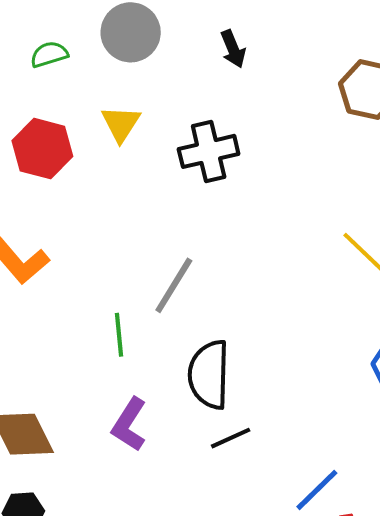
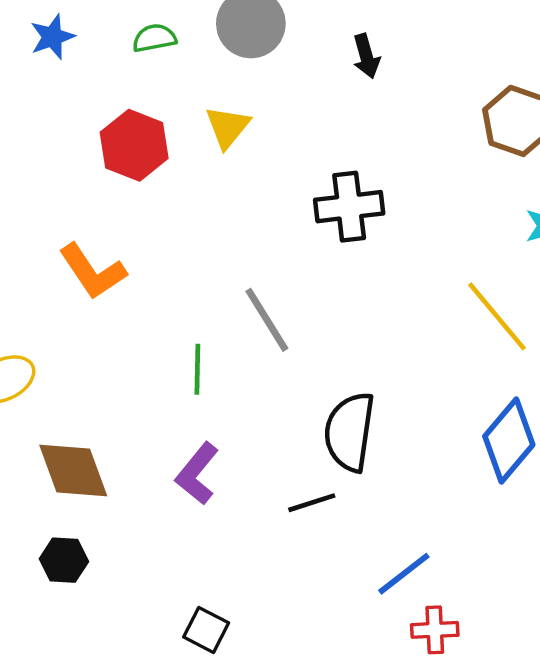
black cross: (209, 151) -> (349, 207), moved
gray line: (174, 285) -> (267, 320), turned -70
black semicircle: (209, 375) -> (349, 432), moved

